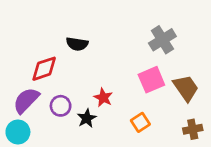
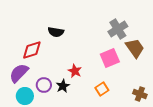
brown trapezoid: (186, 88) -> (135, 48), moved
purple circle: (61, 106) -> (44, 85), moved
brown cross: (193, 129) -> (140, 94), turned 32
cyan circle: (18, 132) -> (25, 96), moved

